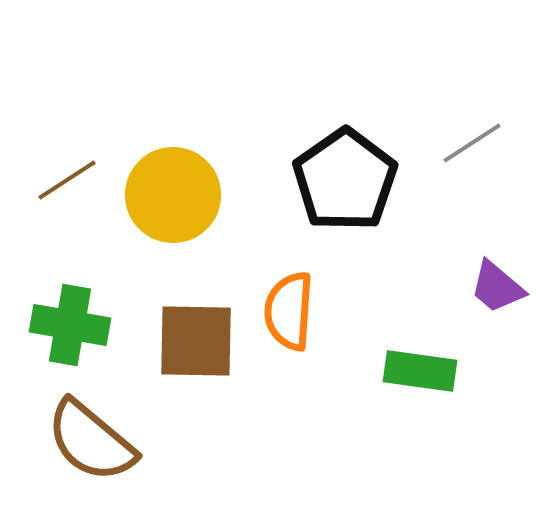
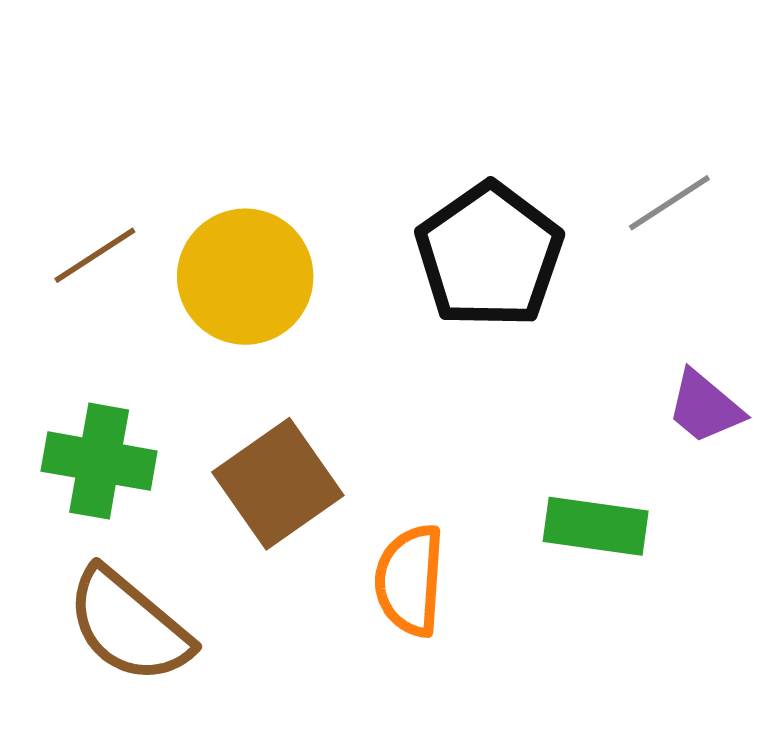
orange semicircle: (289, 311) -> (410, 580), moved
brown square: (196, 341) -> (278, 484), turned -36

